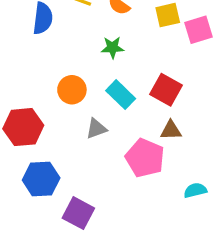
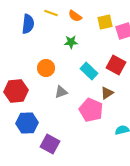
red square: (166, 90) -> (116, 65), moved
cyan rectangle: (121, 95) -> (89, 71), moved
brown triangle: (171, 130) -> (107, 93), turned -32

